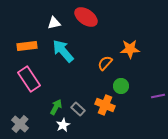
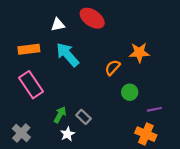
purple line: (158, 96) -> (154, 109), moved
orange cross: (105, 105) -> (146, 134), moved

